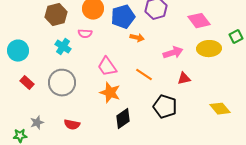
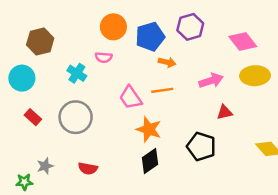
brown hexagon: (56, 15) -> (40, 41), moved
orange line: (144, 75) -> (162, 90), moved, turned -42
orange star: (110, 93) -> (149, 129), moved

